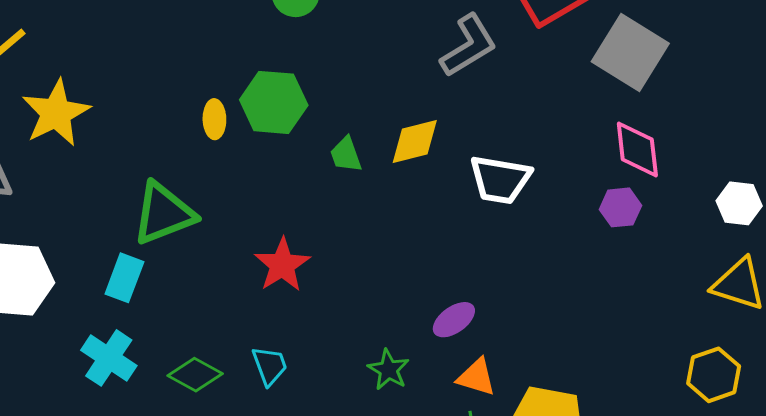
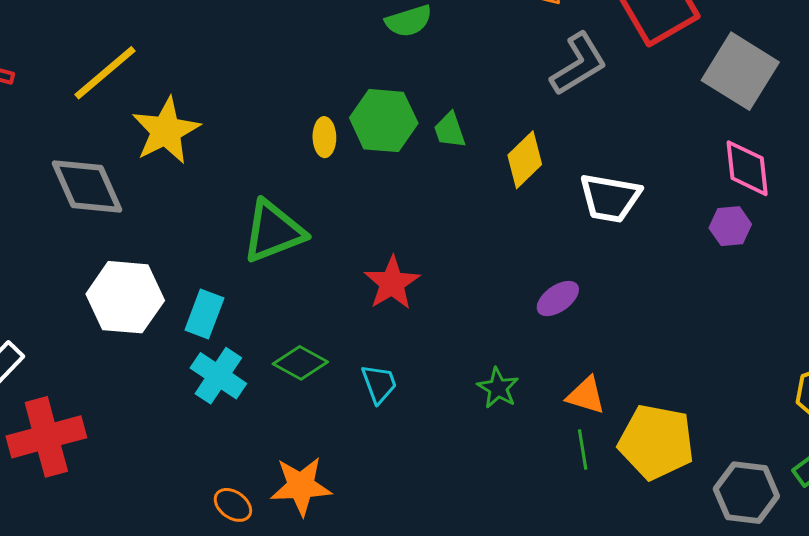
yellow diamond: (415, 141) -> (525, 160), turned -30
green trapezoid: (346, 155) -> (450, 130), moved
cyan rectangle: (124, 278) -> (204, 314), moved
purple ellipse: (454, 320) -> (558, 298), moved
green diamond: (195, 375) -> (300, 363), moved

